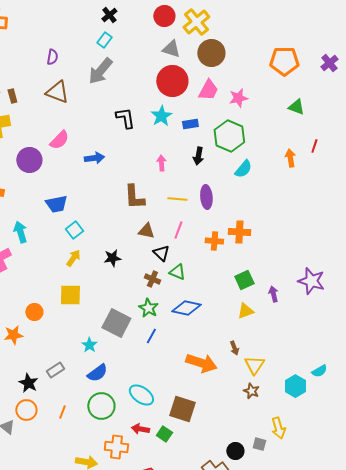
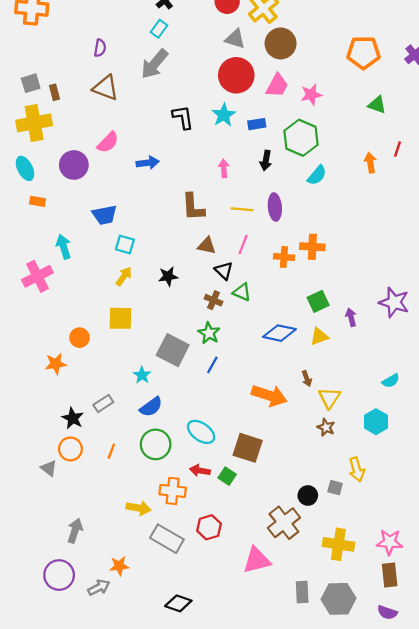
cyan square: (74, 230) -> (125, 244), turned -36
blue diamond: (186, 308) -> (279, 333), moved
cyan semicircle: (319, 371) -> (391, 381), moved

